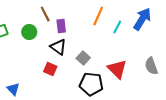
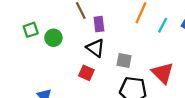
green circle: (29, 32) -> (53, 38), moved
gray square: (83, 58) -> (124, 60), turned -32

